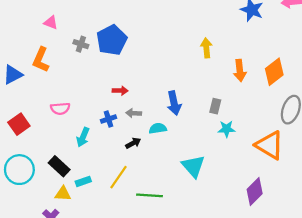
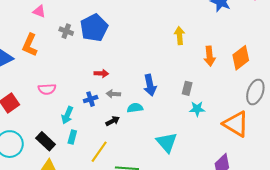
cyan rectangle: (83, 181) -> (72, 137), moved, turned -56

